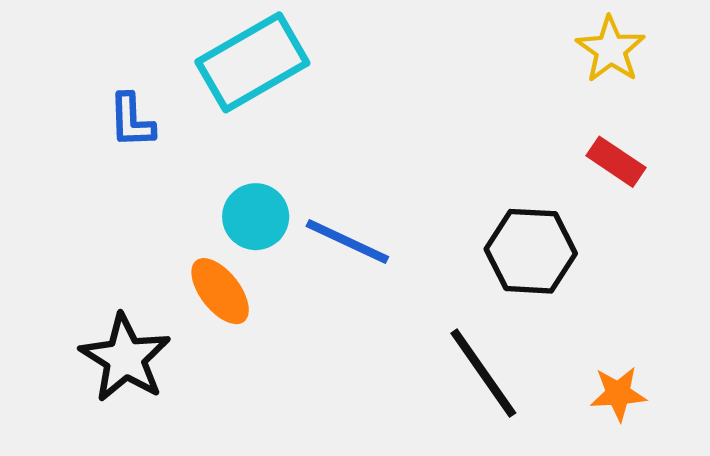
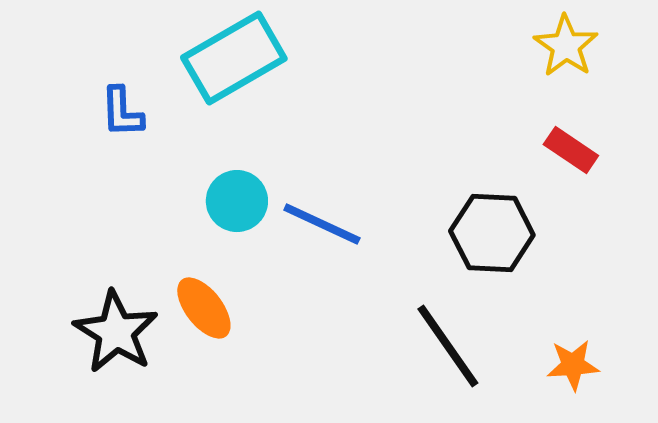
orange ellipse: (220, 291) -> (204, 308), moved

